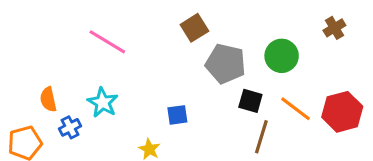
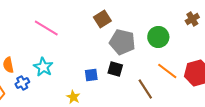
black square: (250, 101) -> (115, 69), moved
brown line: (261, 137) -> (145, 89), turned -50

